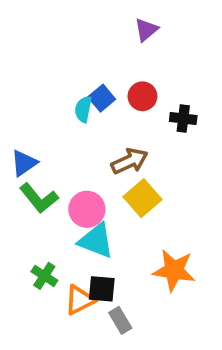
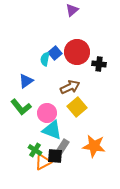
purple triangle: (146, 30) -> (72, 10), moved
red circle: (142, 96) -> (77, 52), size x1.6
blue triangle: (24, 163) -> (26, 81), moved
green cross: (44, 276) -> (35, 150), moved
gray rectangle: (120, 320) -> (63, 146), moved, turned 64

